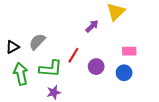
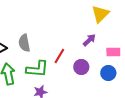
purple arrow: (92, 26) -> (89, 40), moved
gray semicircle: (37, 42) -> (24, 43), turned -54

